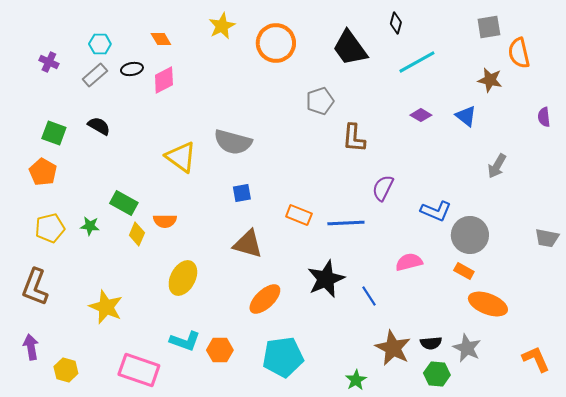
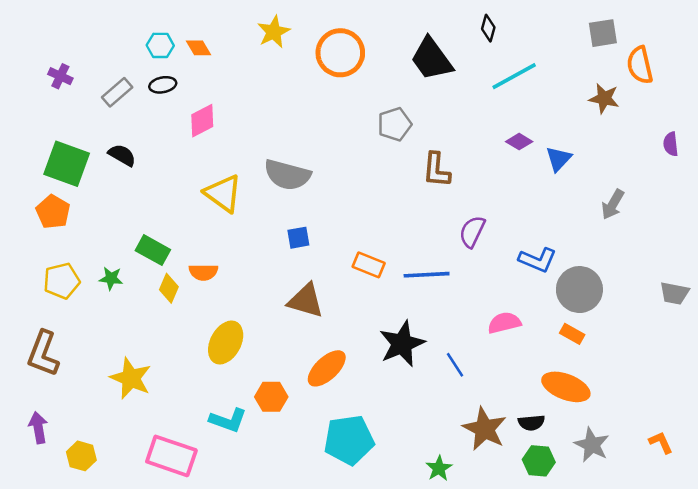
cyan hexagon: (100, 44) -> (160, 45), moved
pink diamond: (164, 80) -> (202, 121), moved
blue triangle: (466, 116) -> (559, 159), moved, turned 35
green square: (54, 133) -> (67, 164), size x1.5
orange ellipse: (488, 304) -> (566, 387), moved
gray star: (467, 348) -> (592, 445), moved
orange hexagon: (220, 350) -> (271, 397), moved
orange L-shape: (536, 359) -> (661, 442), size x0.7

